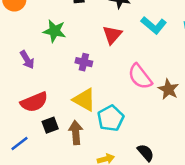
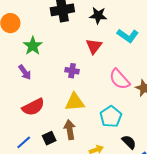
green star: (54, 31) -> (33, 46), moved, turned 30
yellow triangle: (84, 100) -> (75, 102), turned -30
cyan pentagon: (111, 118) -> (111, 117), moved
black square: (50, 125) -> (49, 138), moved

